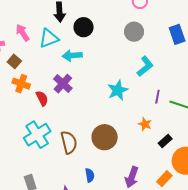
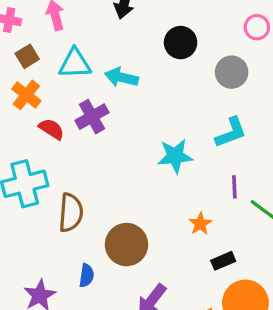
black circle: (84, 27) -> (181, 43), moved
cyan triangle: (49, 38) -> (75, 64), moved
purple line: (157, 97) -> (234, 187), turned -32
red semicircle: (42, 98) -> (51, 129), turned -49
brown circle: (105, 137) -> (126, 245), moved

